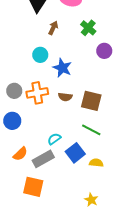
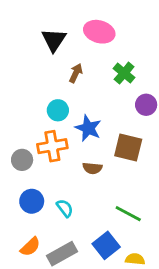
orange cross: (37, 93) -> (52, 146), moved
brown square: (91, 101) -> (128, 147), moved
blue circle: (12, 121) -> (32, 201), moved
cyan semicircle: (54, 139) -> (65, 208), moved, turned 88

